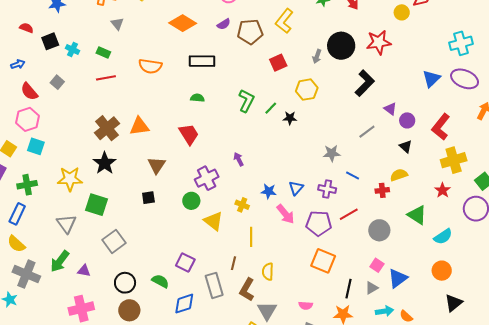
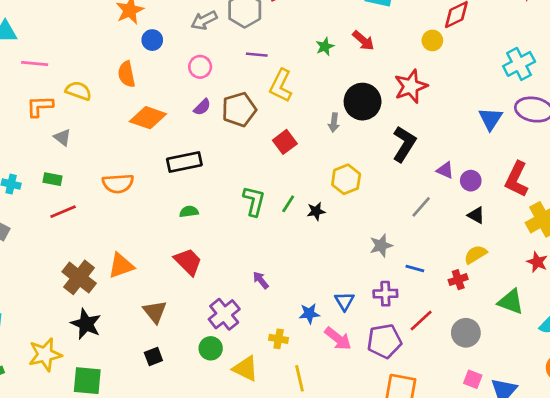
yellow hexagon: (307, 90) -> (346, 179), moved

